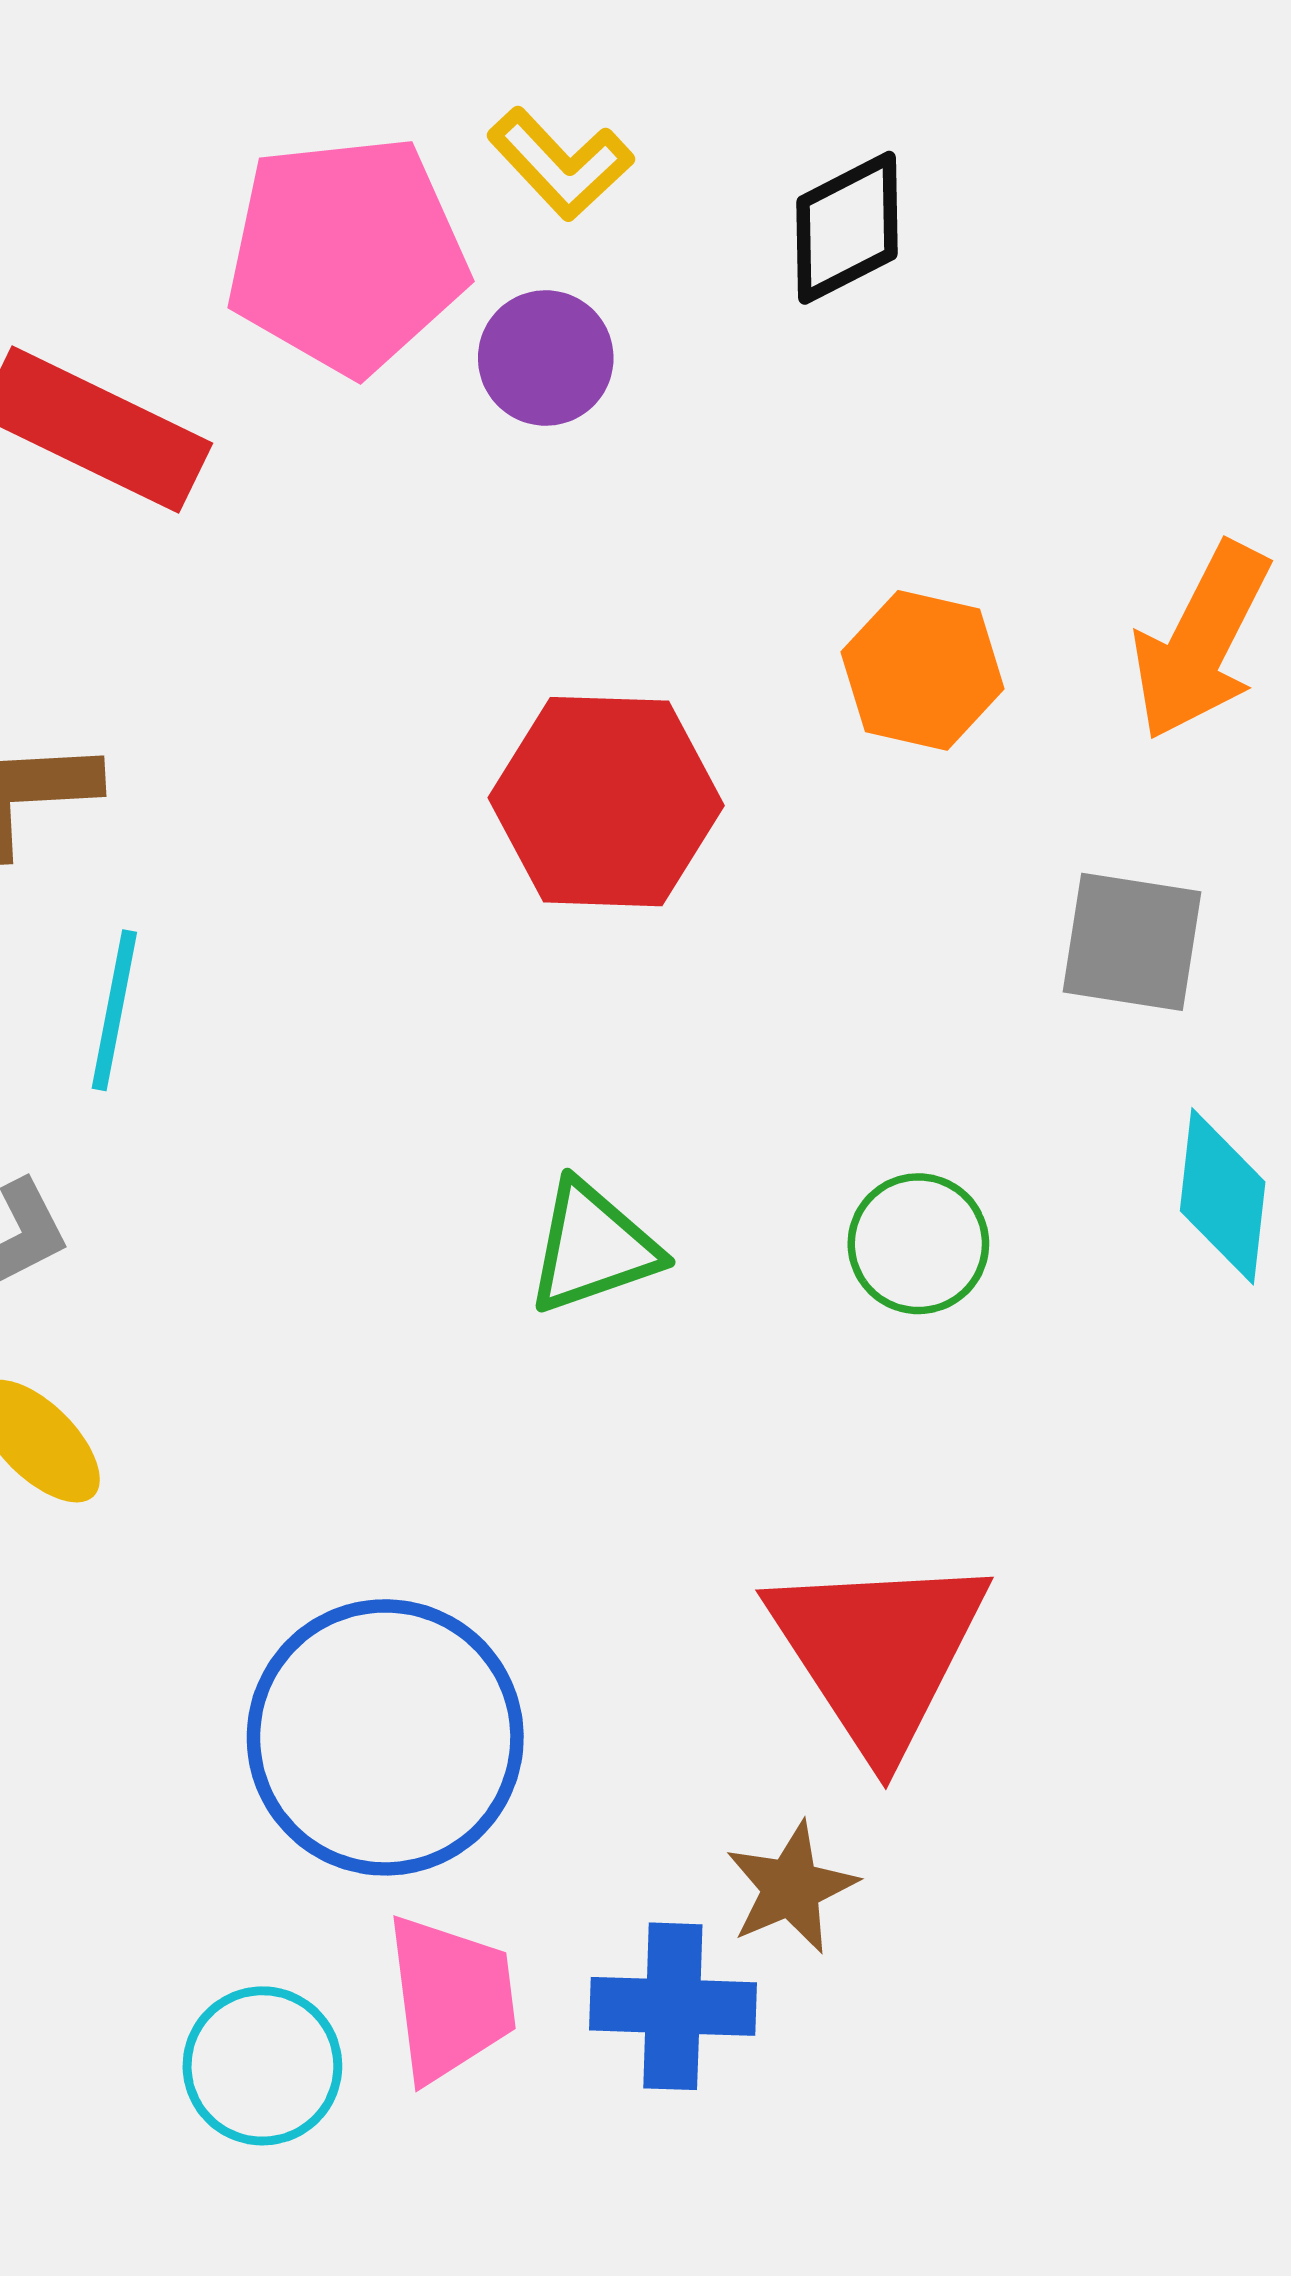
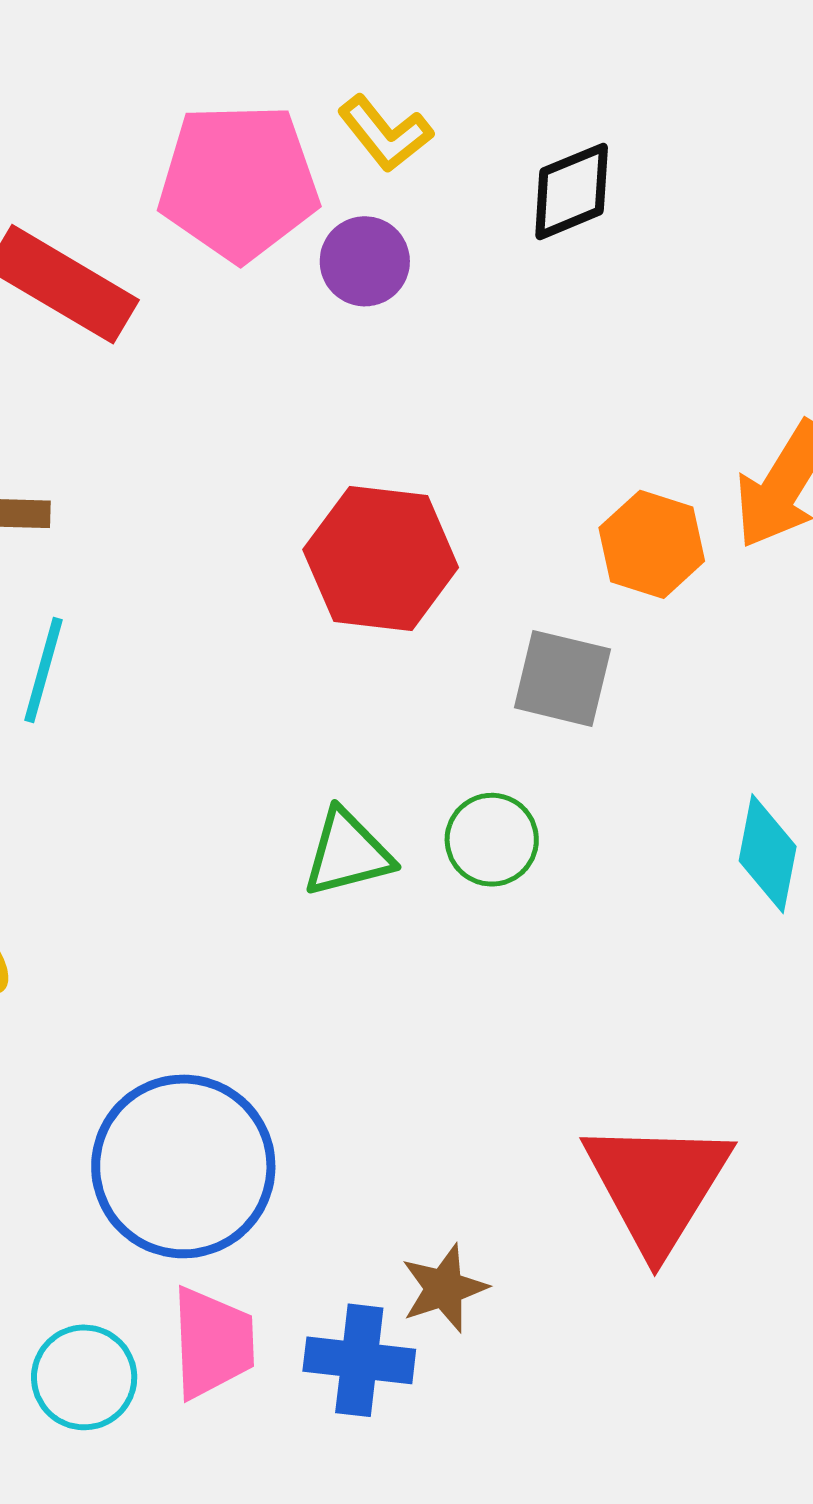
orange hexagon: (923, 670) -> (652, 544), moved
gray square: (1132, 942) -> (562, 678), moved
green circle: (918, 1244) -> (492, 840), moved
red triangle: (878, 1652) -> (657, 1185), moved

